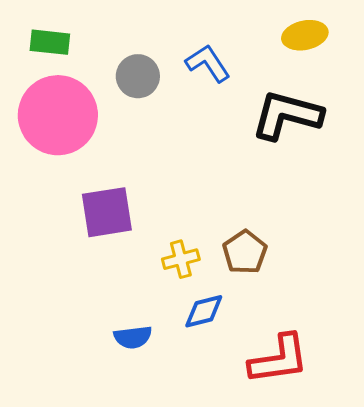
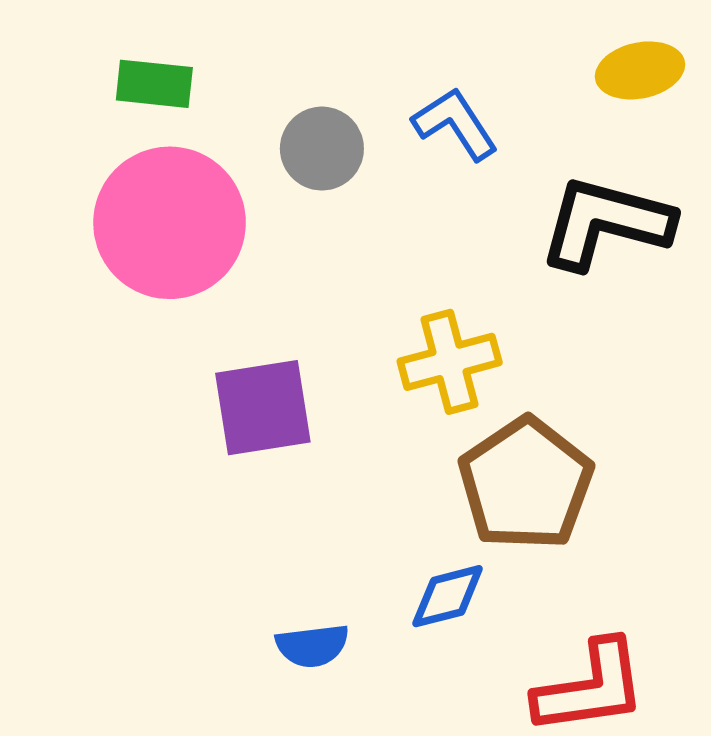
brown pentagon: (245, 252) -> (526, 484), size x1.6
yellow cross: (181, 259) -> (450, 362), moved, size x1.4

